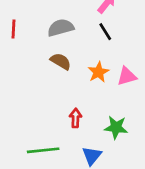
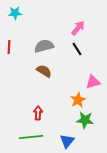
orange star: (98, 72) -> (78, 100), moved
red arrow: (76, 118) -> (38, 113), moved

